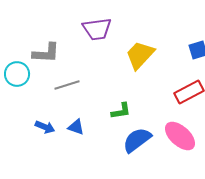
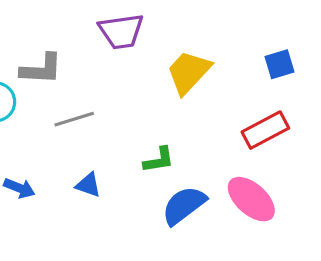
blue arrow: (45, 127) -> (19, 188), moved

